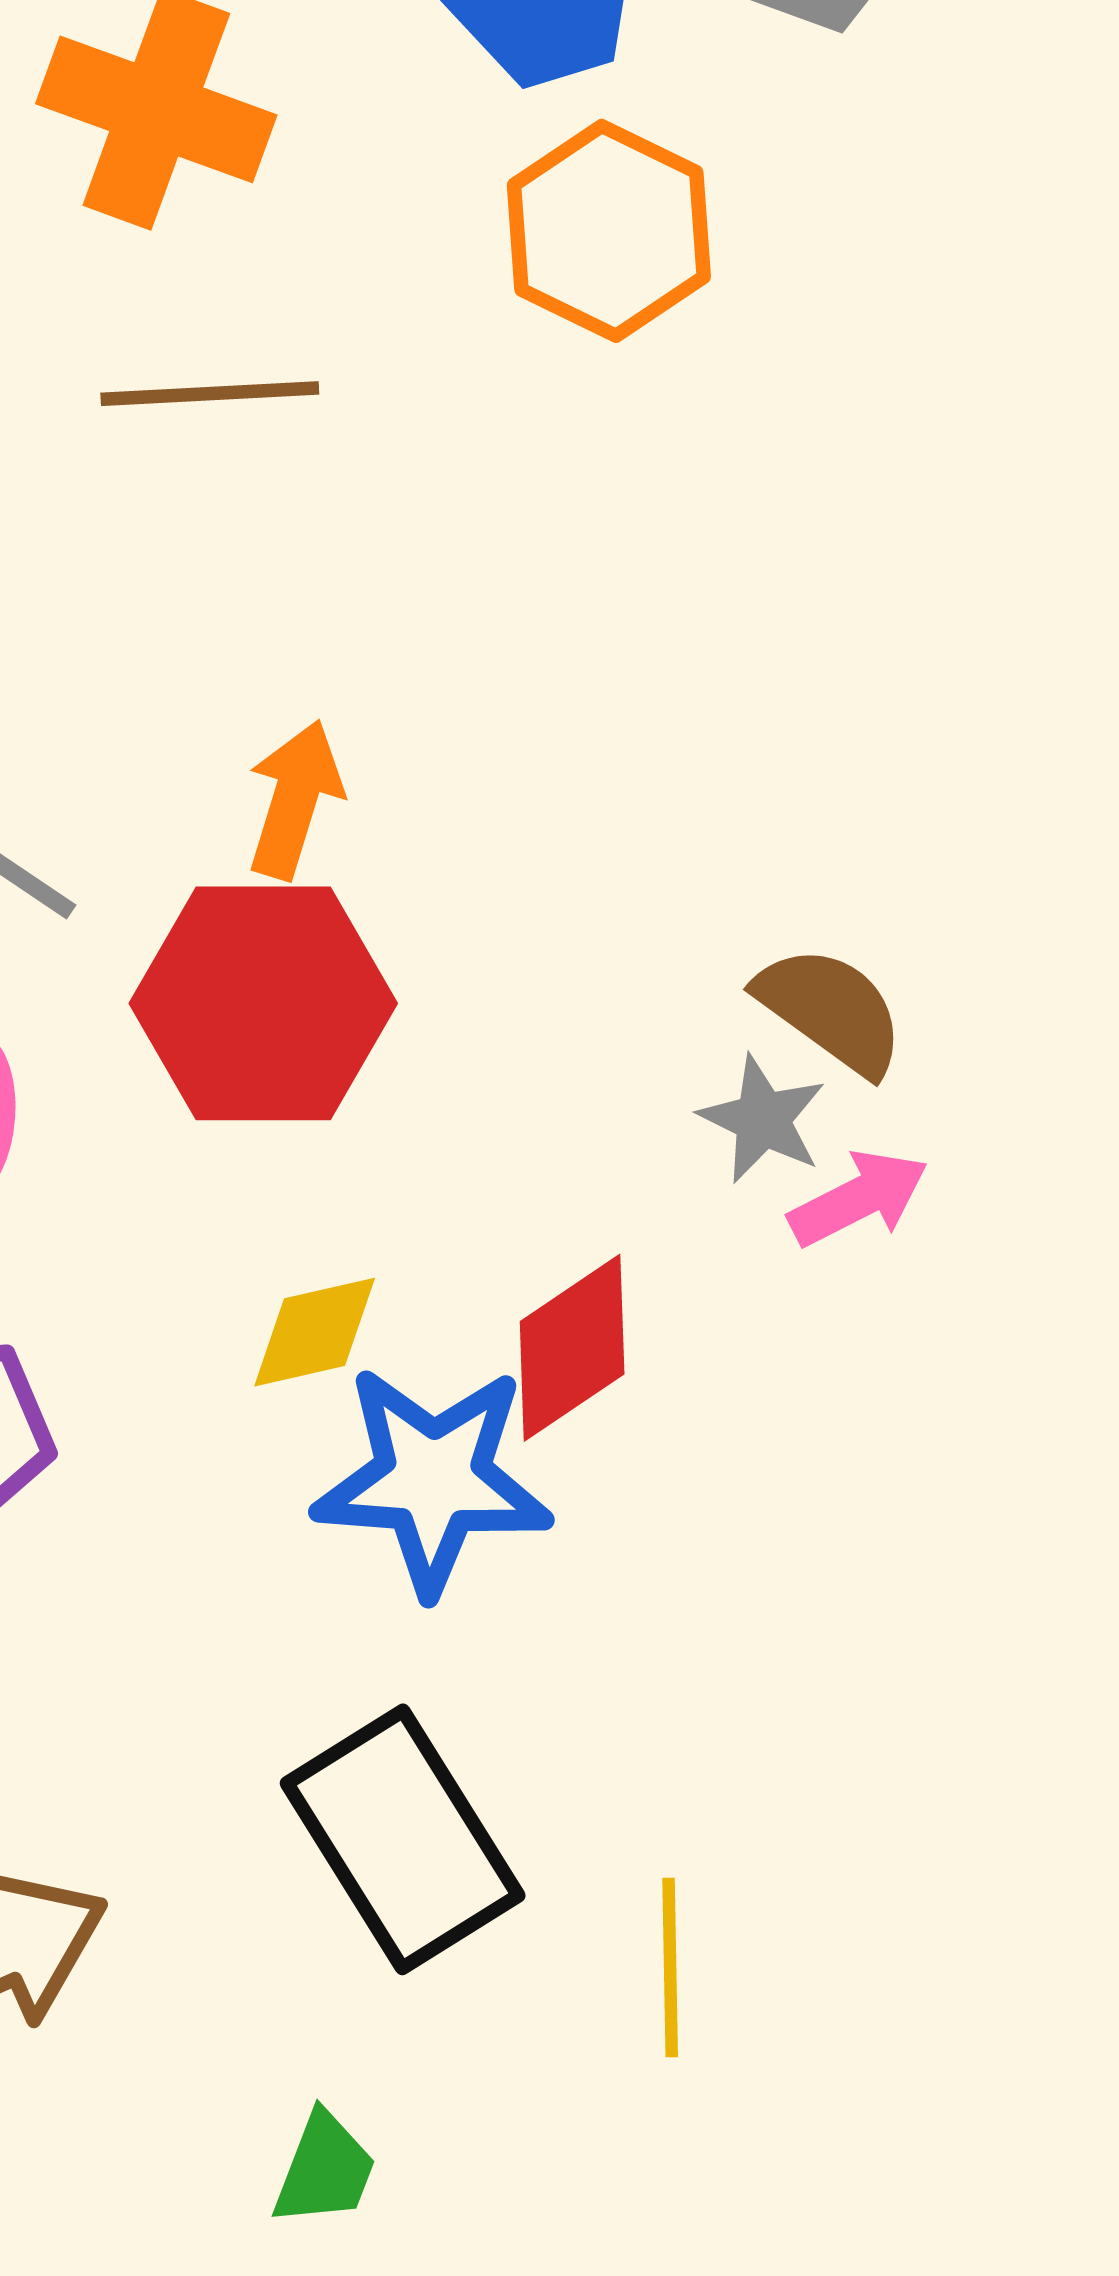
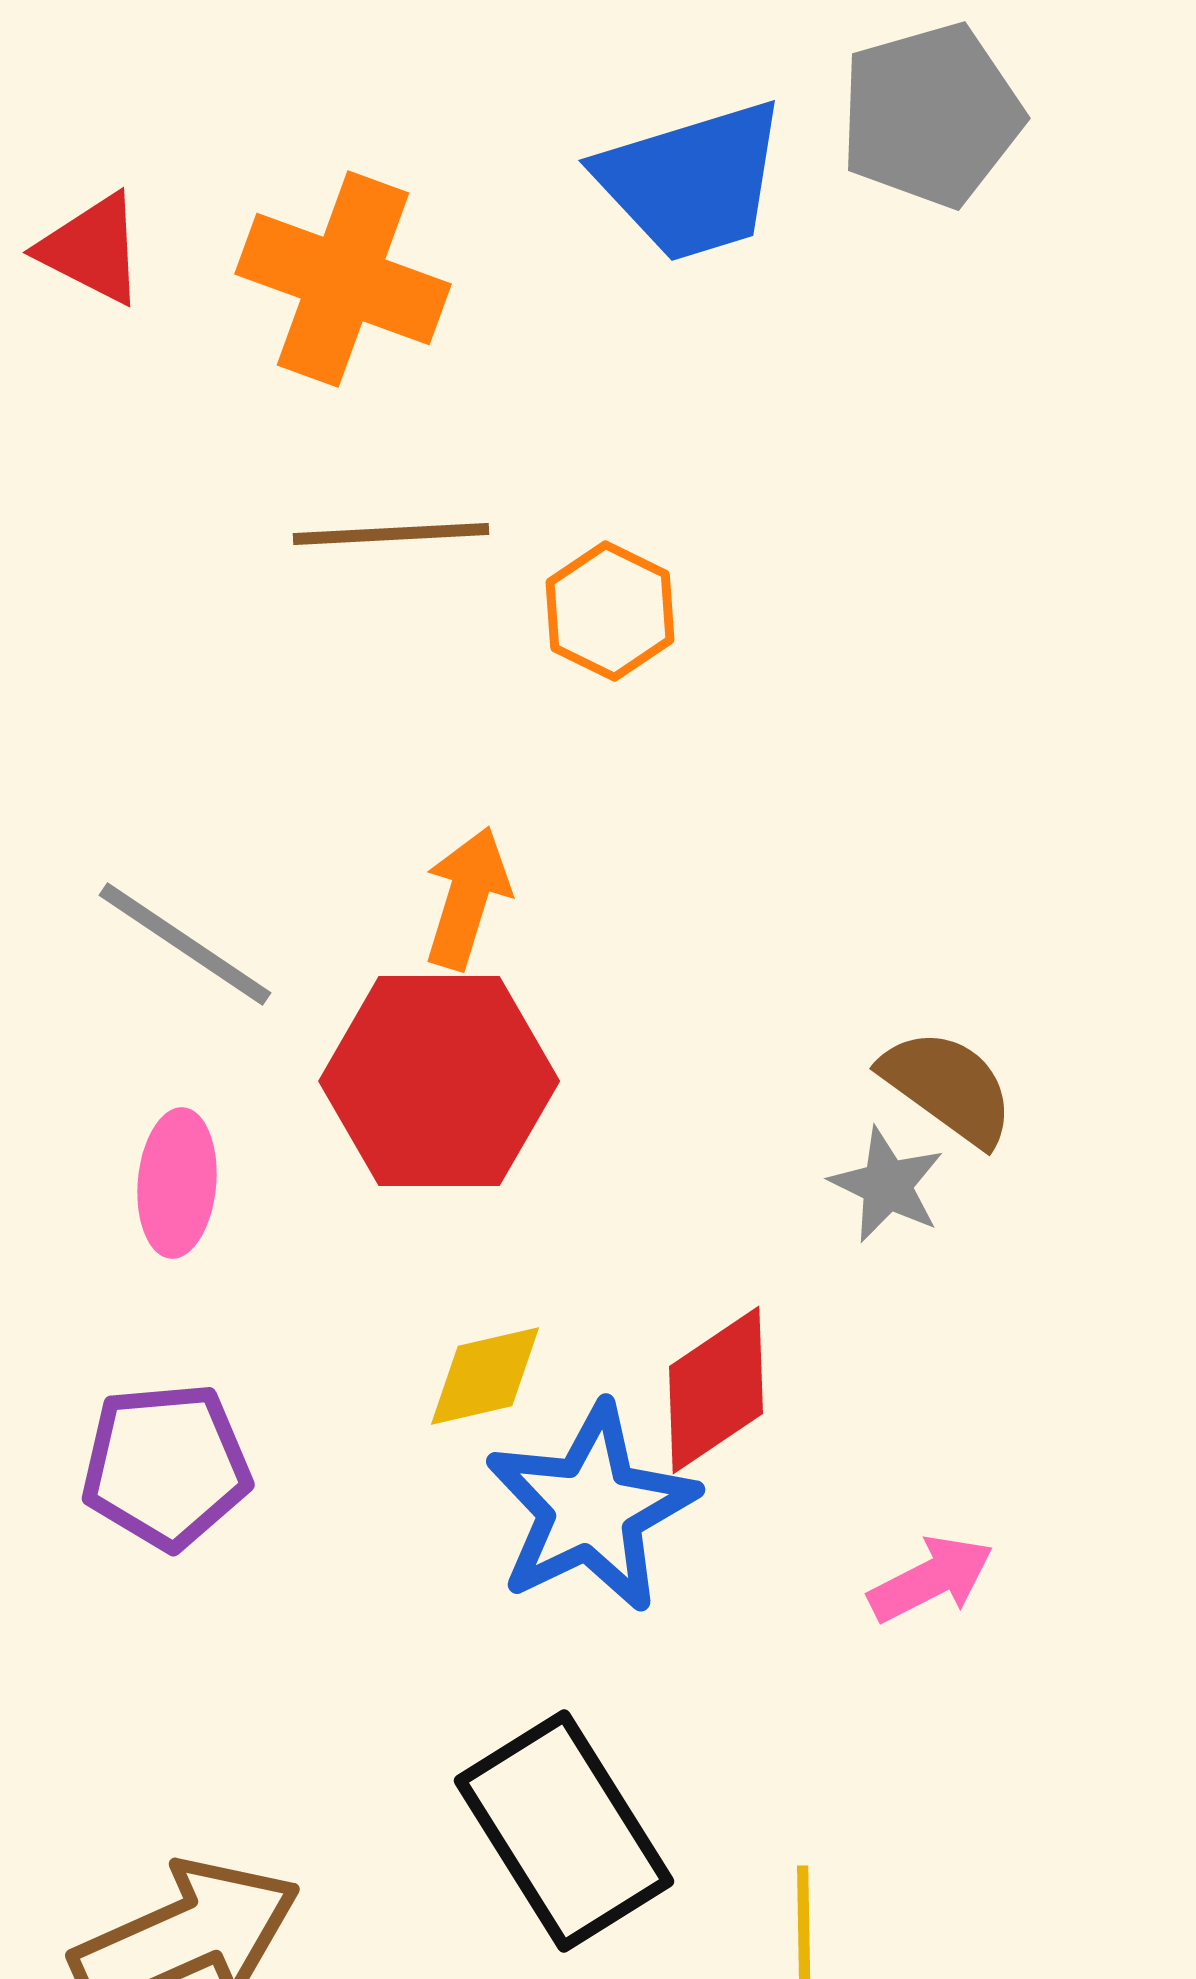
orange hexagon: (609, 231) -> (610, 611), moved, size x0.7
pink arrow: (859, 1198) -> (931, 1579), moved
blue star: (433, 1479) -> (591, 1508), turned -30

